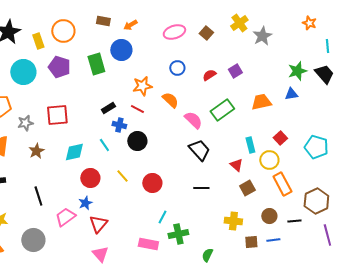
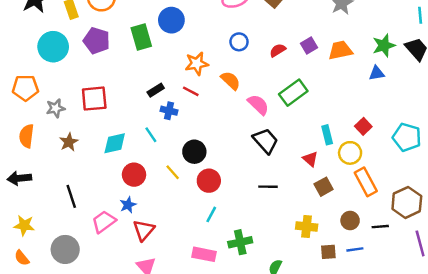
orange trapezoid: (261, 102) -> (340, 50), moved
black circle: (137, 141) -> (194, 152), moved
cyan line: (162, 217) -> (211, 214), moved

